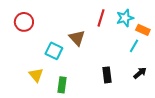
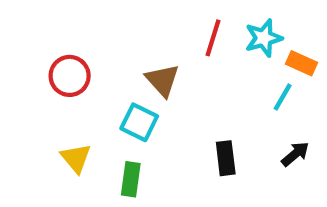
red circle: (24, 22) -> (70, 76), moved
cyan square: (54, 51) -> (139, 122), moved

